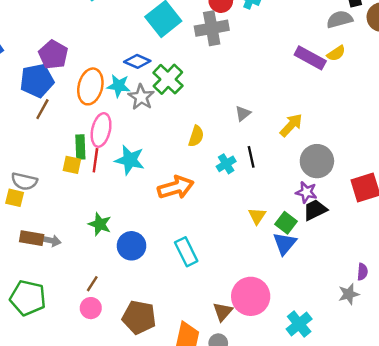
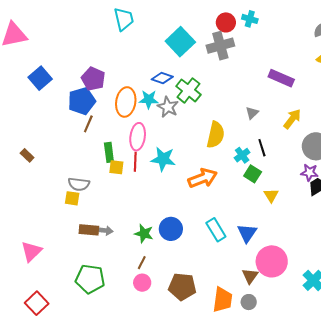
purple rectangle: (310, 58) -> (281, 78), moved
yellow semicircle: (196, 136) -> (216, 135), size x1.5
green rectangle: (80, 147) -> (109, 152), moved
green square: (286, 223) -> (253, 174), moved
green star: (100, 224) -> (144, 234), moved
blue triangle: (285, 243) -> (247, 233), moved

